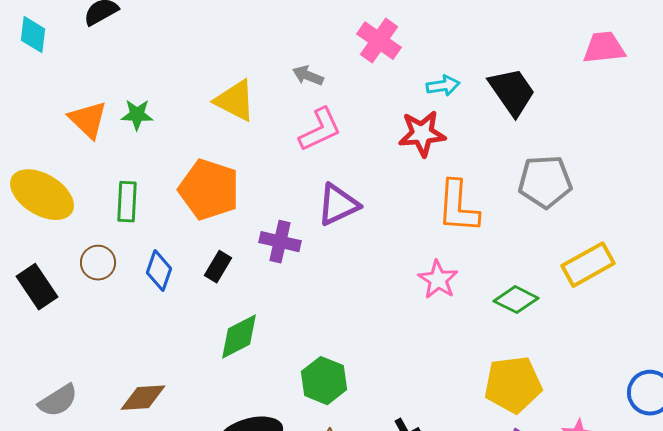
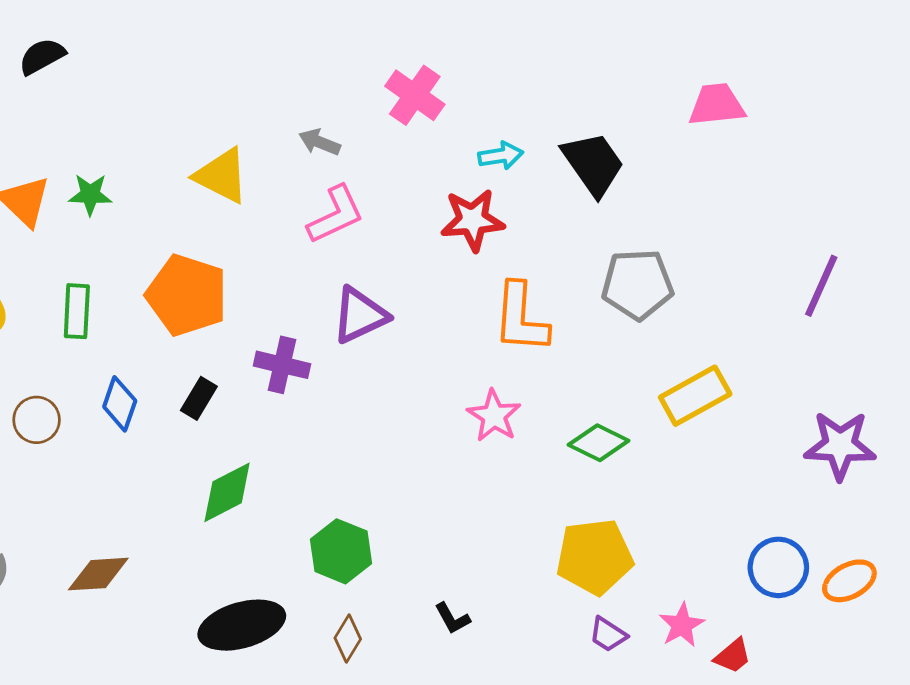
brown circle: (98, 263) -> (37, 420), moved

